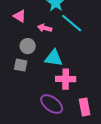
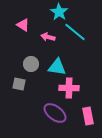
gray circle: (28, 46) -> (31, 64), moved
gray square: (21, 65) -> (19, 84), moved

